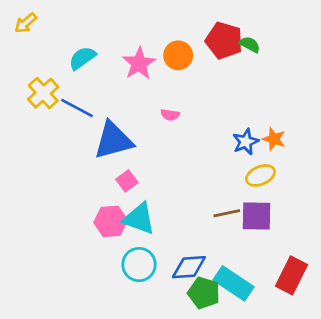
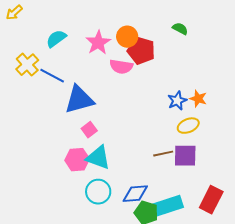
red pentagon: (224, 40) -> (141, 51), moved
pink semicircle: (170, 115) -> (121, 67), moved, size x1.6
cyan rectangle: (233, 283) -> (168, 206), turned -52

